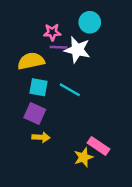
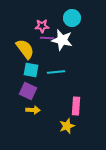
yellow semicircle: (31, 61) -> (25, 49), turned 65
cyan line: (70, 90) -> (56, 72), turned -36
pink rectangle: (98, 146) -> (76, 106), moved, turned 60

